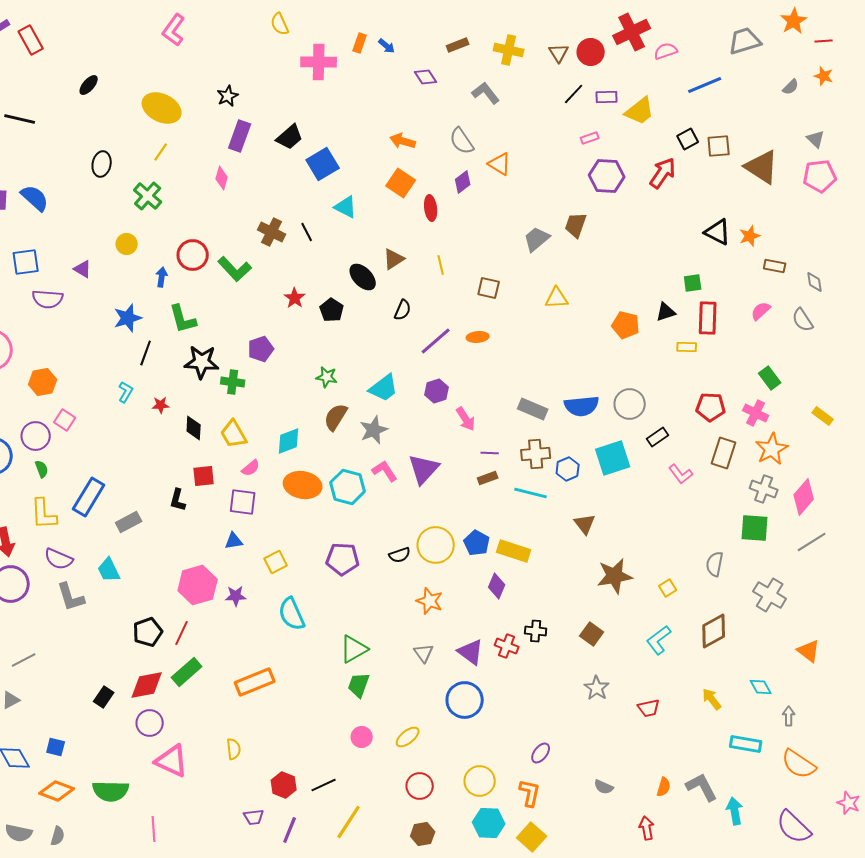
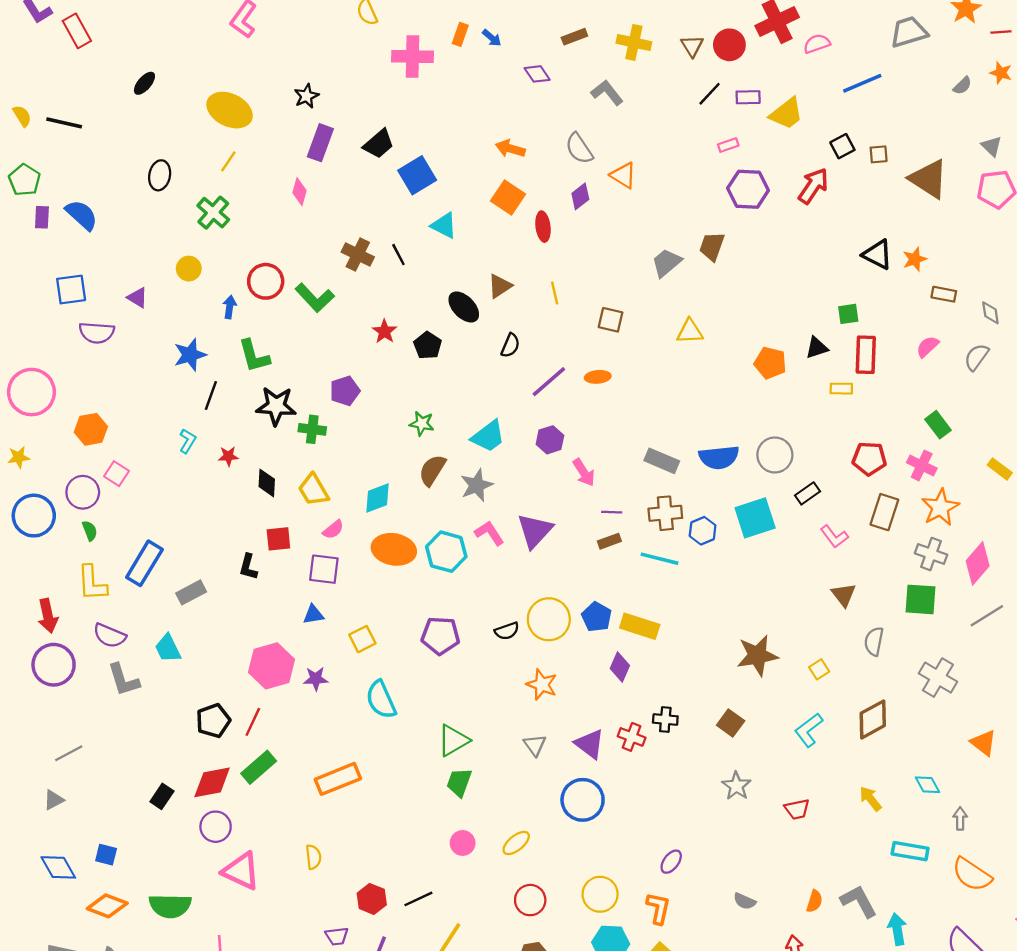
brown square: (719, 146) -> (879, 154), size x0.7
gray semicircle: (803, 320) -> (976, 357), turned 70
brown triangle: (585, 524) -> (844, 595), moved

